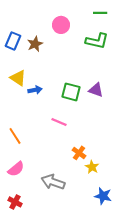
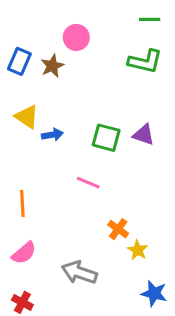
pink circle: (61, 25) -> (76, 37), moved
orange line: (15, 136) -> (22, 204), turned 30

